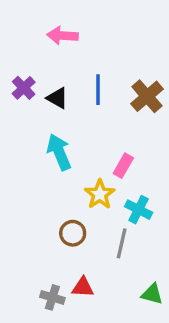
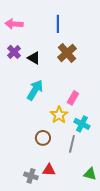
pink arrow: (63, 35) -> (14, 24), moved
blue line: (98, 90) -> (58, 24), moved
brown cross: (147, 96) -> (67, 53), moved
cyan arrow: (59, 152) -> (35, 90), turned 55

